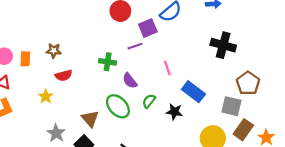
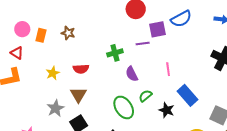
green cross: (108, 62) -> (115, 53), turned -35
red semicircle: (64, 75) -> (81, 69), moved
green ellipse: (118, 106) -> (124, 107), moved
brown triangle: (90, 119) -> (78, 95), moved

